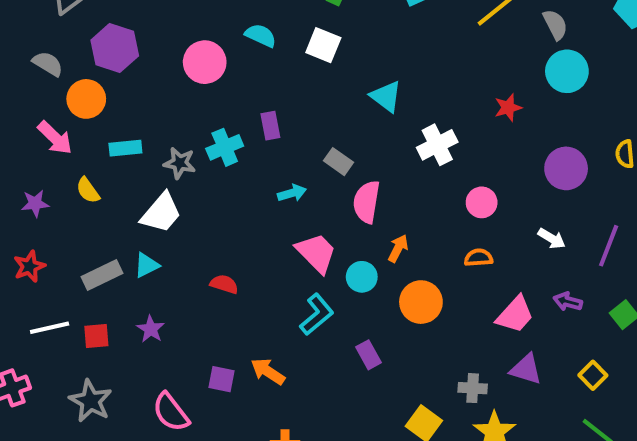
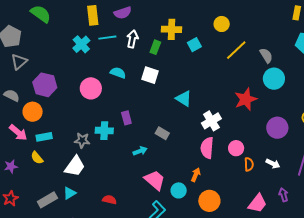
red star: (508, 108) -> (246, 99), size x1.6
cyan cross: (225, 147) -> (104, 131), turned 30
cyan rectangle: (125, 148) -> (44, 137), moved
pink semicircle: (367, 202) -> (207, 148), moved
orange semicircle: (479, 258) -> (249, 164), moved, turned 96
purple arrow: (568, 302) -> (284, 195), turned 64

